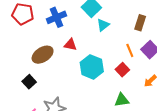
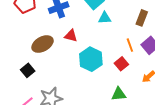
cyan triangle: (103, 25) -> (105, 18), turned 32

